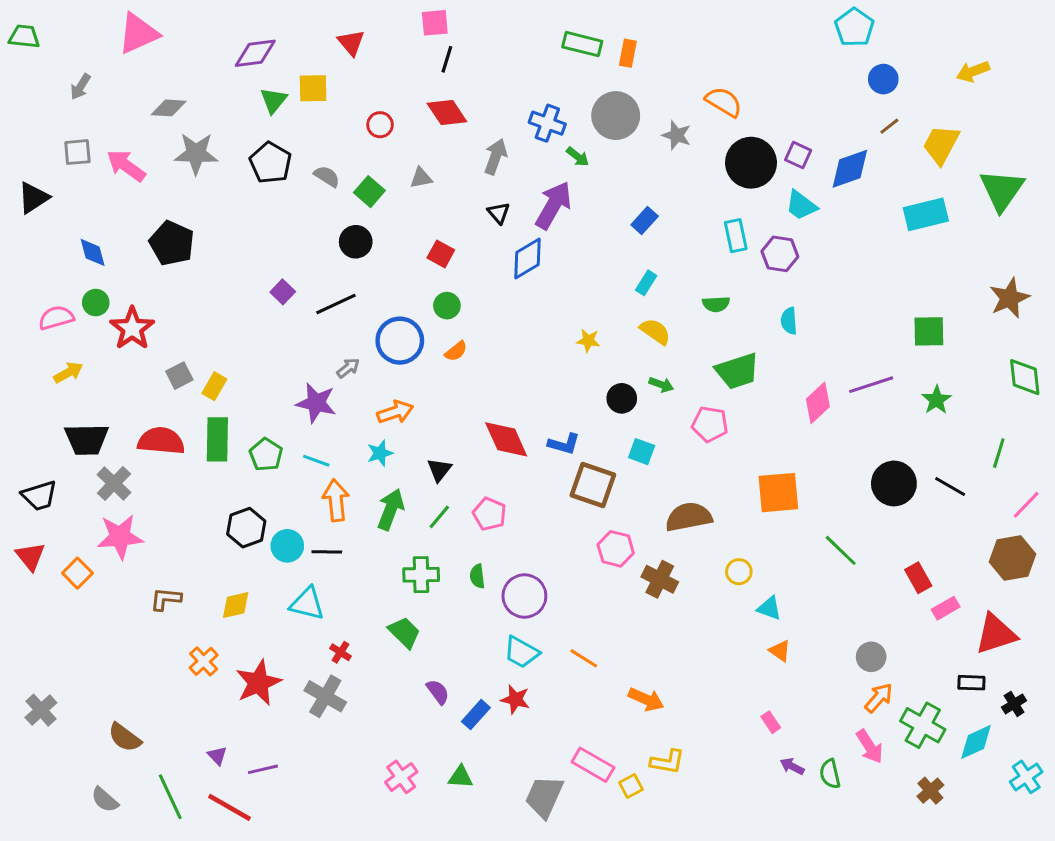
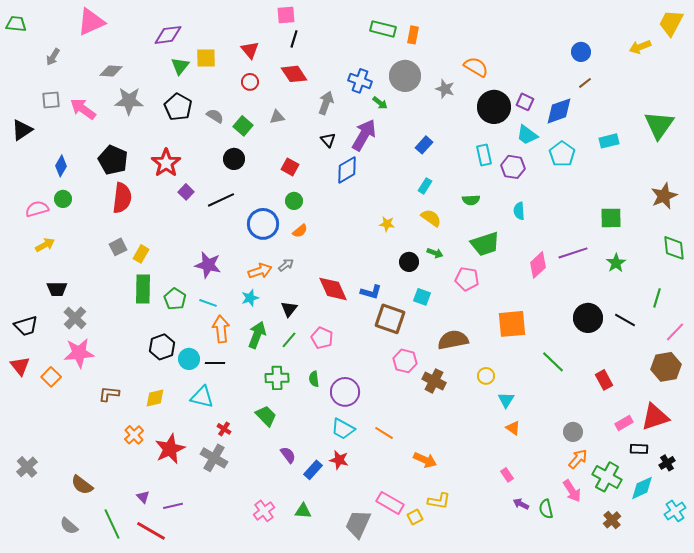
cyan pentagon: (854, 27) -> (562, 154), moved
red triangle: (351, 43) -> (250, 50), moved
yellow trapezoid: (941, 144) -> (671, 23), moved
cyan rectangle: (926, 214) -> (609, 141), size x0.7
blue diamond: (93, 252) -> (61, 166), turned 45
red star: (132, 328) -> (166, 163), moved
gray arrow: (348, 368) -> (286, 265), moved
black trapezoid: (87, 439) -> (57, 289), size x0.7
red semicircle: (161, 441) -> (122, 198), moved, turned 92
cyan triangle: (769, 608) -> (506, 400), turned 42
pink rectangle: (946, 608) -> (624, 423), moved

